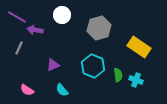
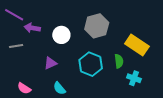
white circle: (62, 15) -> (61, 35), moved
gray line: (19, 48) -> (16, 46), turned 56
green semicircle: (118, 75) -> (119, 61), moved

